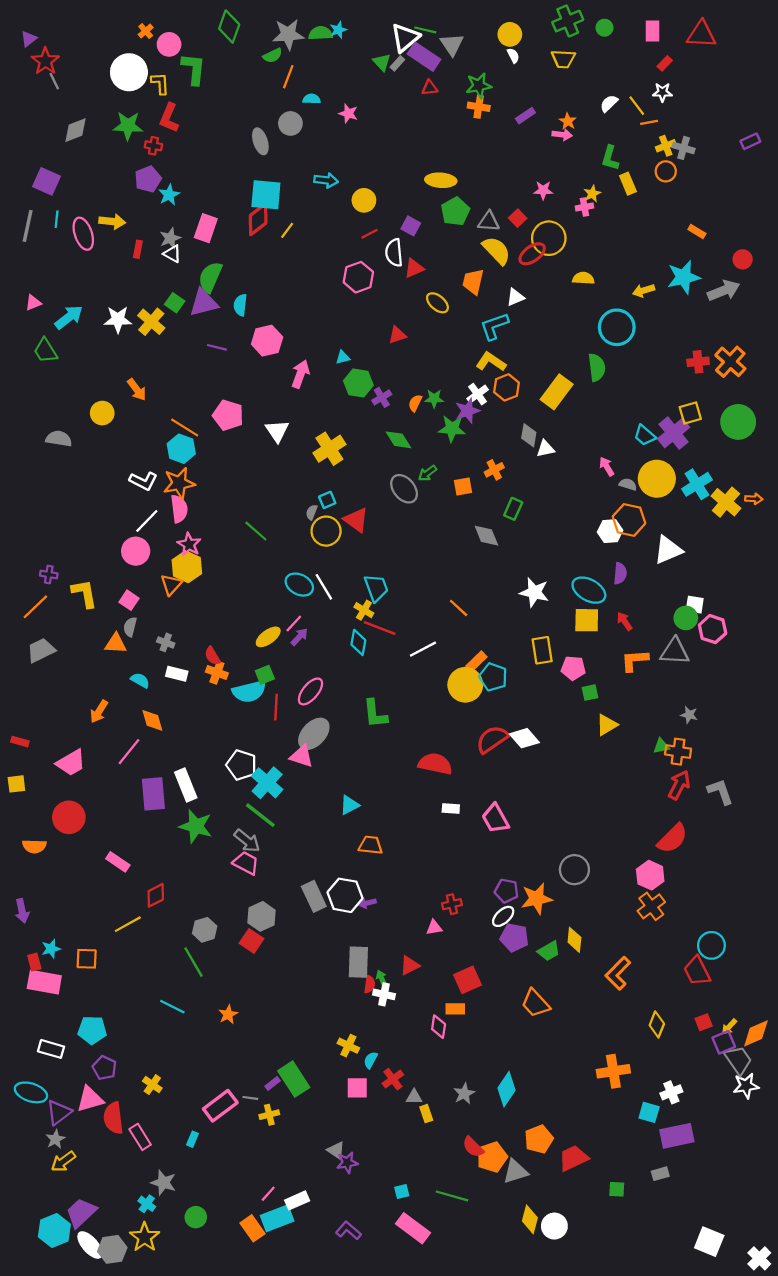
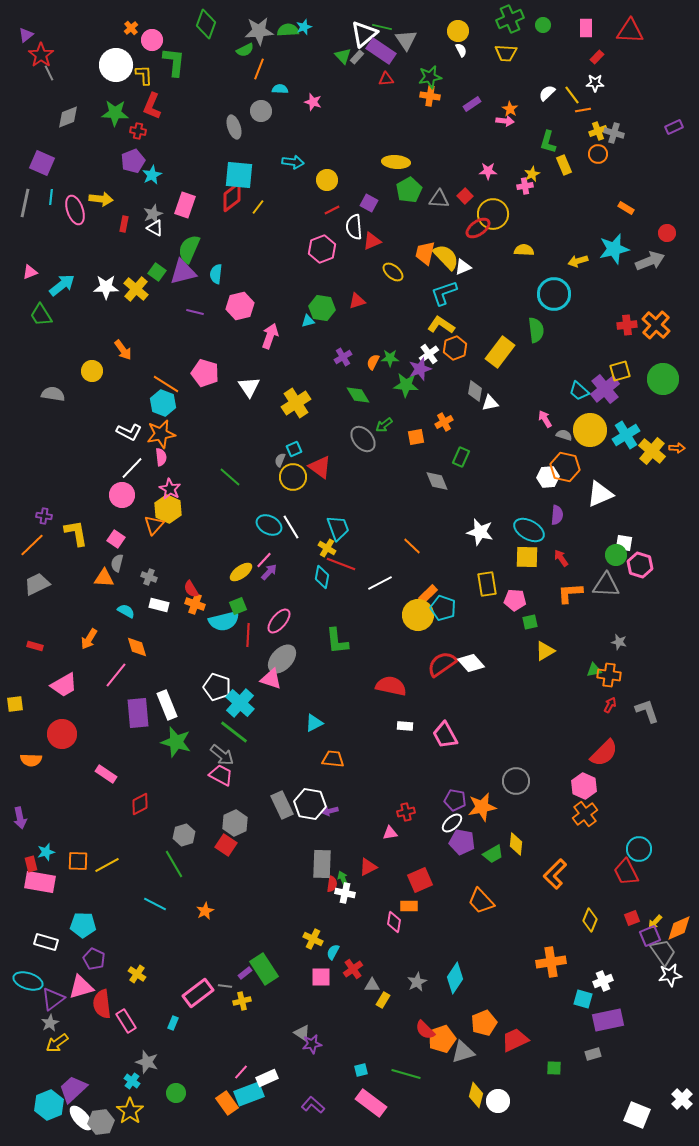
yellow semicircle: (496, 250) -> (446, 257), moved
green hexagon: (358, 383) -> (322, 308), moved
pink semicircle: (179, 509) -> (161, 457), size x0.7
red rectangle: (20, 742) -> (35, 646), moved
red arrow: (679, 785) -> (610, 705), size x0.6
yellow line: (128, 924) -> (107, 865), moved
yellow rectangle: (426, 1114) -> (383, 1000), turned 49
white cross: (759, 1258) -> (682, 1099), moved

